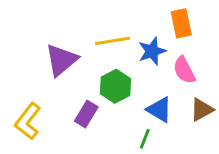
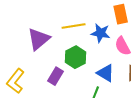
blue star: (152, 51) -> (101, 33), turned 30

